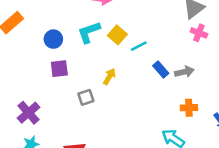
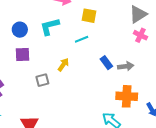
yellow square: (117, 35) -> (89, 16), moved, turned -35
cyan line: (139, 46) -> (82, 39), moved
orange cross: (189, 108) -> (127, 96), size x1.5

